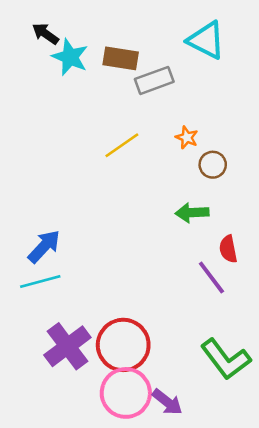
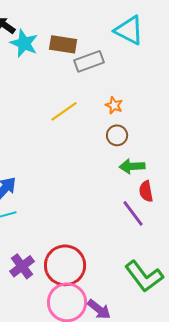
brown circle: (213, 165) -> (117, 135), moved
green arrow: (192, 213) -> (132, 166), moved
purple cross: (67, 346) -> (22, 266), size x0.7

